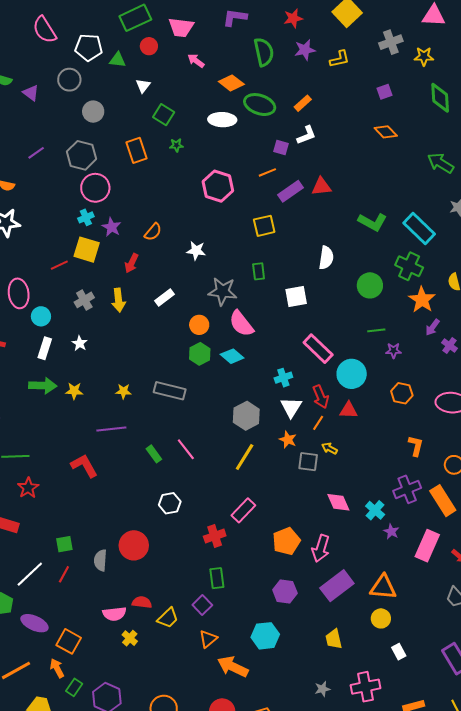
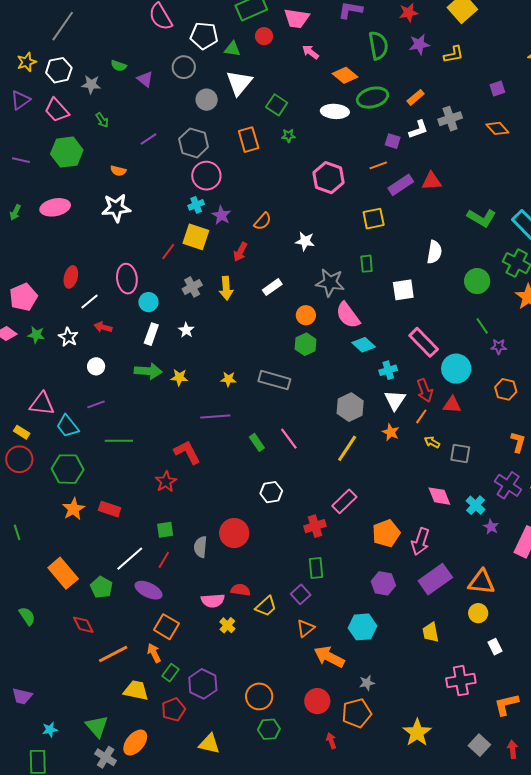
gray cross: (391, 42) -> (450, 119), moved
white triangle: (143, 86) -> (239, 83), moved, size x1.8
green ellipse: (260, 105) -> (373, 98), turned -36
red line: (59, 265) -> (168, 252), turned -30
green line: (376, 330) -> (482, 326), turned 60
cyan diamond: (232, 356) -> (364, 345), moved
gray square: (308, 462) -> (460, 453), moved
red star: (28, 488) -> (166, 482), moved
purple cross: (407, 489) -> (508, 485), turned -36
purple ellipse: (34, 623) -> (149, 590), moved
gray star: (322, 689) -> (367, 683), moved

